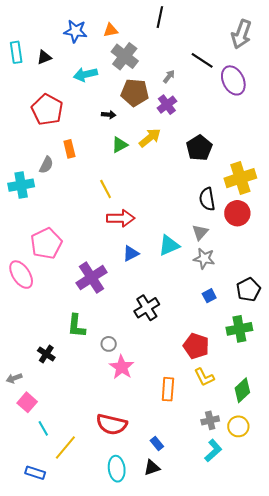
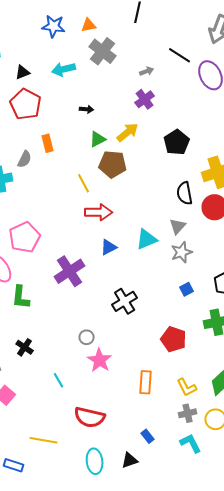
black triangle: (44, 57) -> (23, 72), moved
gray arrow: (169, 76) -> (147, 71), turned 32
brown pentagon: (135, 93) -> (113, 164), moved
gray star: (204, 258) -> (182, 252), turned -30
green L-shape: (76, 326) -> (21, 297), moved
yellow L-shape: (204, 377) -> (187, 387), moved
cyan line: (43, 428) -> (59, 380), moved
blue rectangle: (157, 444) -> (148, 436), moved
yellow line: (65, 448) -> (44, 440), turned 60
cyan L-shape: (213, 451) -> (191, 443), turned -75

